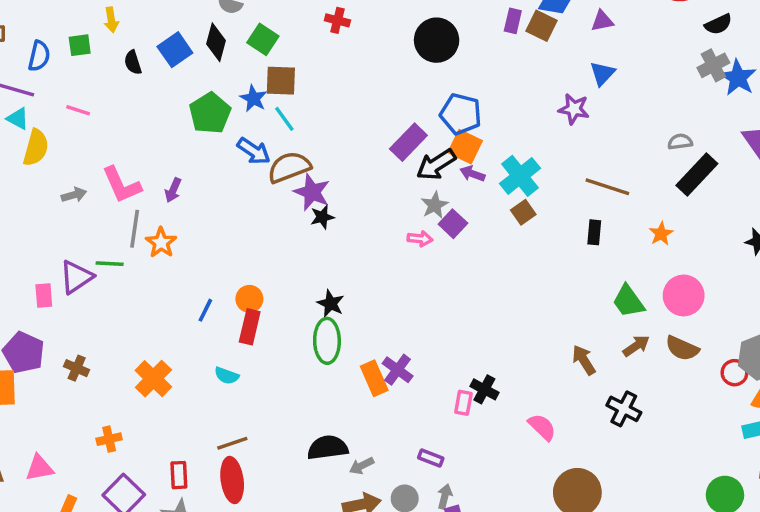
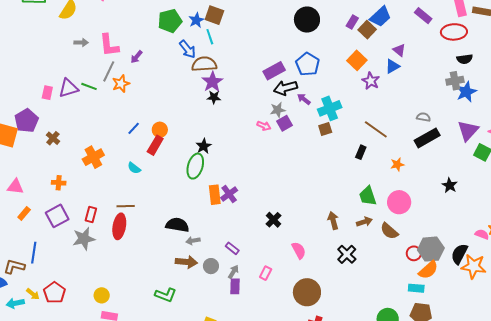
purple triangle: (602, 21) -> (399, 50), moved, turned 32
orange square: (465, 147) -> (357, 60), moved
pink rectangle: (463, 403) -> (266, 273), moved

